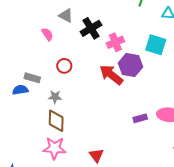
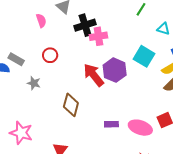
pink cross: (115, 42) -> (98, 36), moved
brown diamond: (56, 121) -> (71, 105), moved

